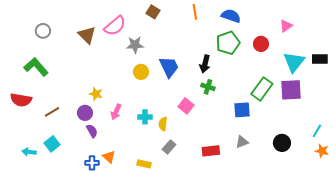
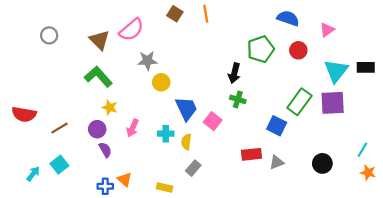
orange line: (195, 12) -> (206, 14), moved
blue semicircle: (231, 16) -> (288, 18), moved
gray star: (135, 45) -> (147, 61), moved
green L-shape: (36, 67) -> (98, 77), moved
blue trapezoid: (169, 67) -> (186, 109), moved
blue square: (242, 110) -> (277, 126), turned 30
red rectangle: (211, 151) -> (251, 154), moved
cyan arrow: (29, 152) -> (33, 174), turned 120

